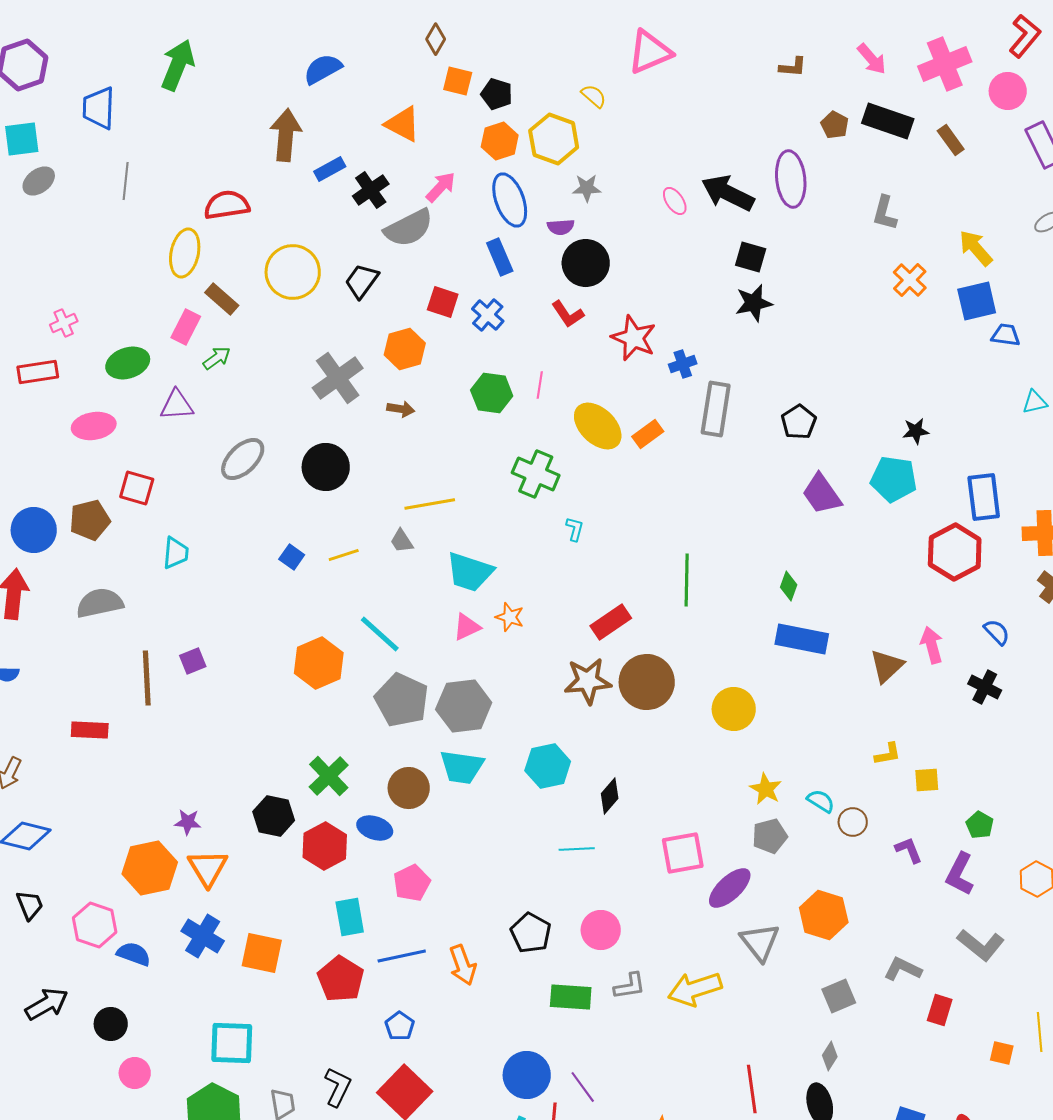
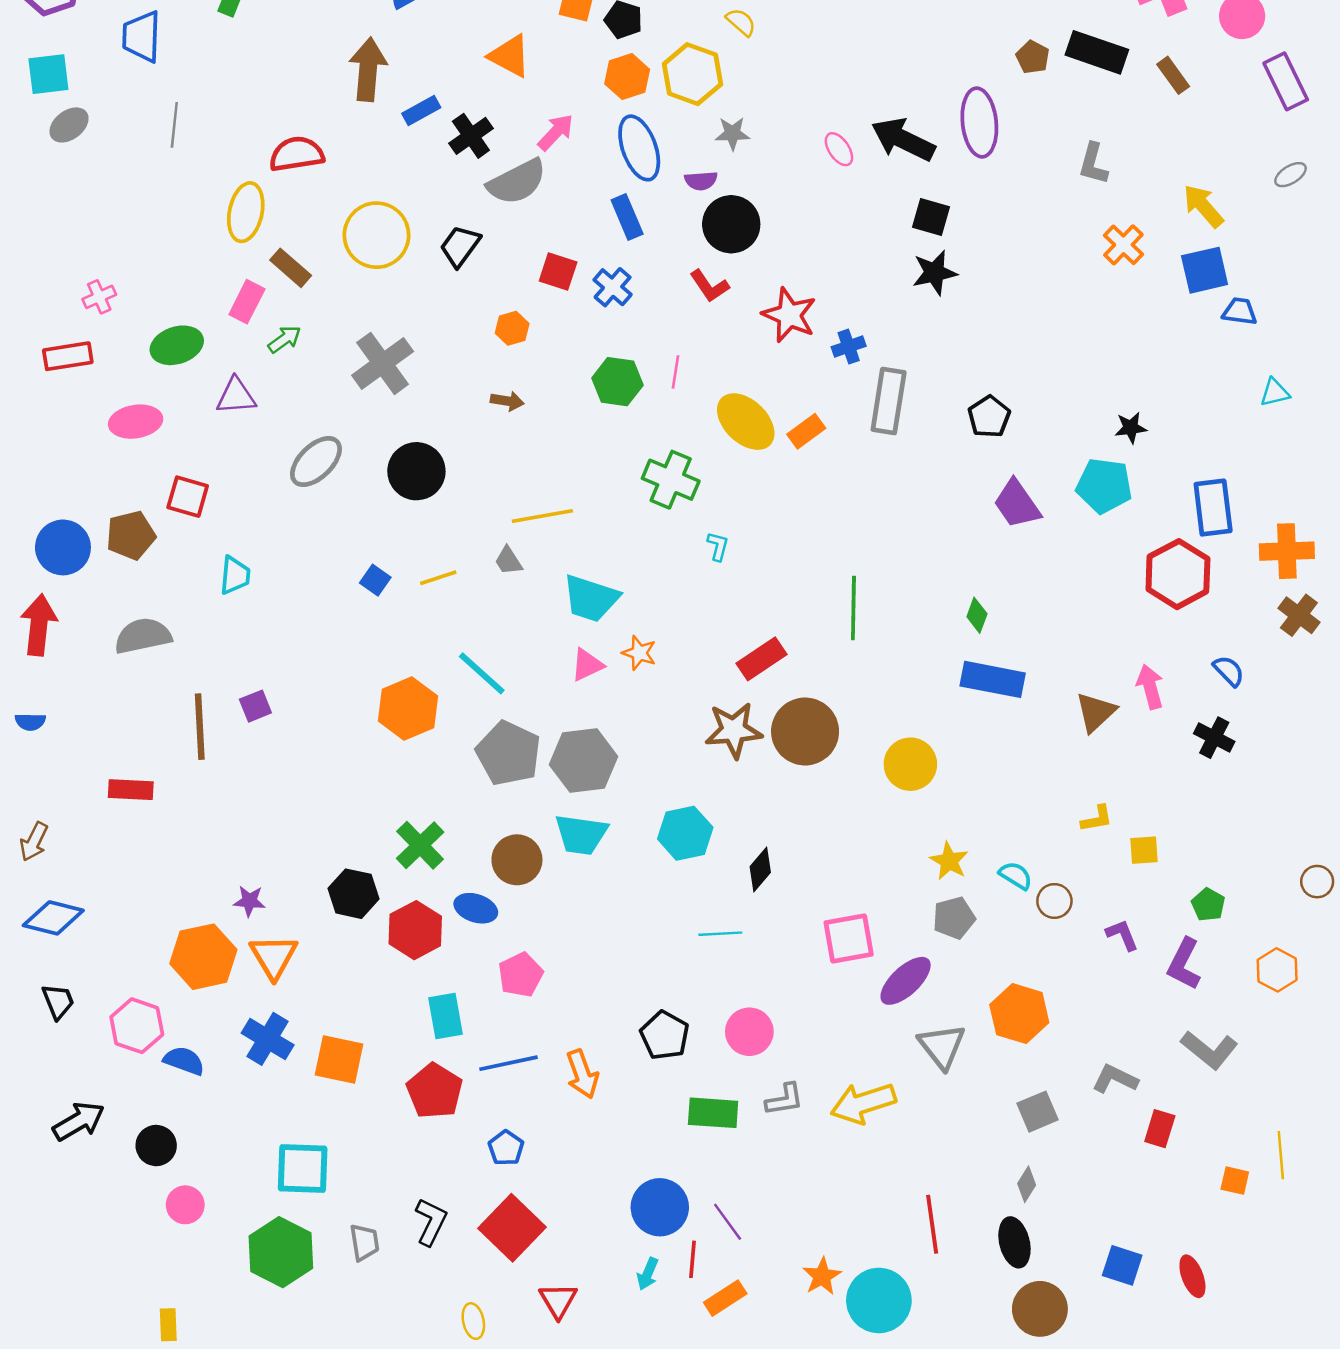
orange hexagon: (405, 349) -> (512, 328), size x0.7
gray cross: (338, 378) -> (383, 363), moved

